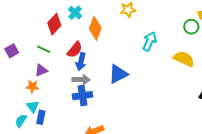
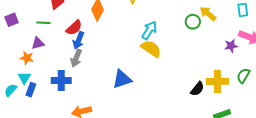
green line: (44, 49) -> (43, 23), turned -32
yellow semicircle: (184, 59) -> (151, 49), moved
blue triangle: (118, 74) -> (122, 79), moved
gray arrow: (81, 80) -> (76, 58), turned 102
blue cross: (83, 96) -> (61, 80), moved

